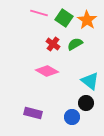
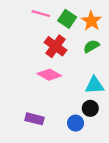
red cross: (53, 44) -> (56, 46), size x1.5
green semicircle: (75, 44) -> (91, 46), moved
cyan triangle: (90, 81) -> (94, 85), turned -42

